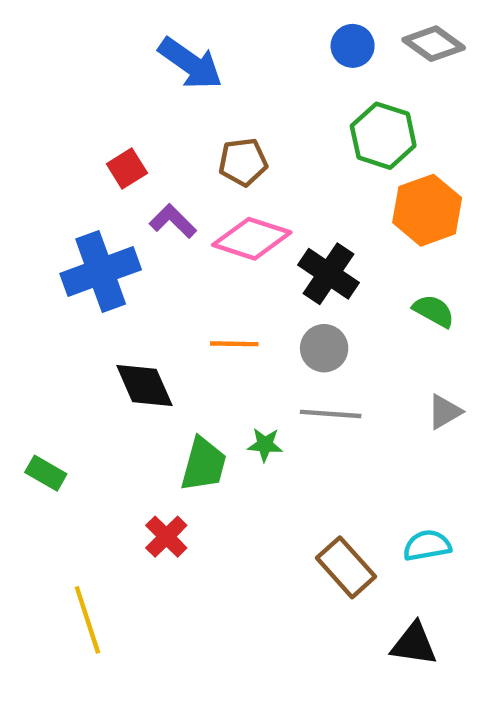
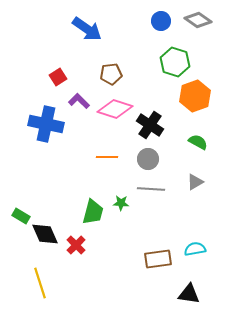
blue cross: (101, 272) -> (46, 124), turned 32
black diamond: (144, 385) -> (45, 234), moved
gray triangle: (445, 412) -> (195, 182), moved
brown rectangle: (346, 567) -> (158, 259), turned -56

